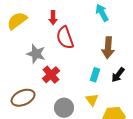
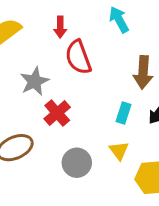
cyan arrow: (102, 13) -> (119, 20), moved
gray star: (36, 54) -> (35, 81), turned 30

